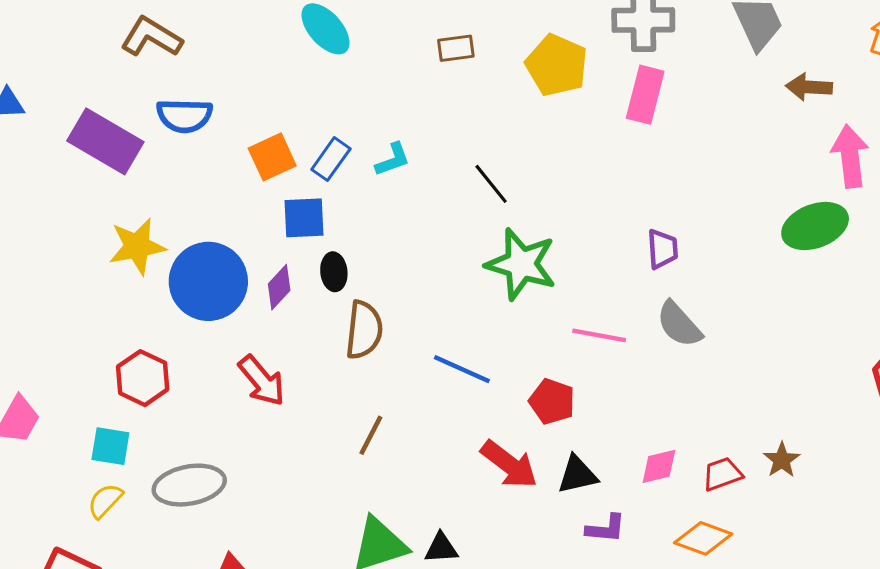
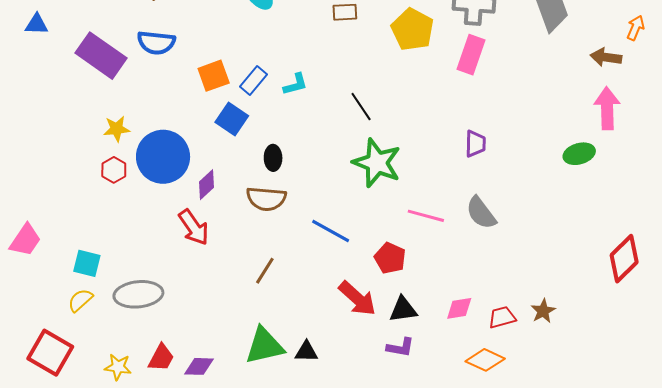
brown arrow: (809, 87) -> (606, 57), moved
blue square: (304, 218) -> (232, 119), turned 32
green ellipse: (815, 226) -> (579, 154), size x0.7
yellow star: (137, 246) -> (117, 129), size x0.7
purple trapezoid: (662, 249) -> (475, 144), moved
black ellipse: (334, 272) -> (273, 158), moved
purple diamond: (279, 287) -> (206, 185), moved
brown semicircle: (364, 330) -> (266, 199), turned 84
red hexagon: (143, 378) -> (114, 170), moved, size x0.7
purple L-shape: (606, 529) -> (400, 347), moved

